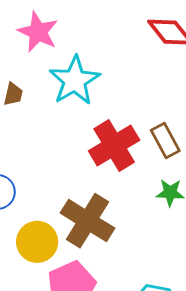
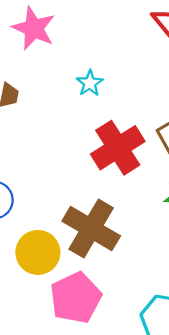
cyan star: (75, 80) -> (90, 83), moved, size x0.5

